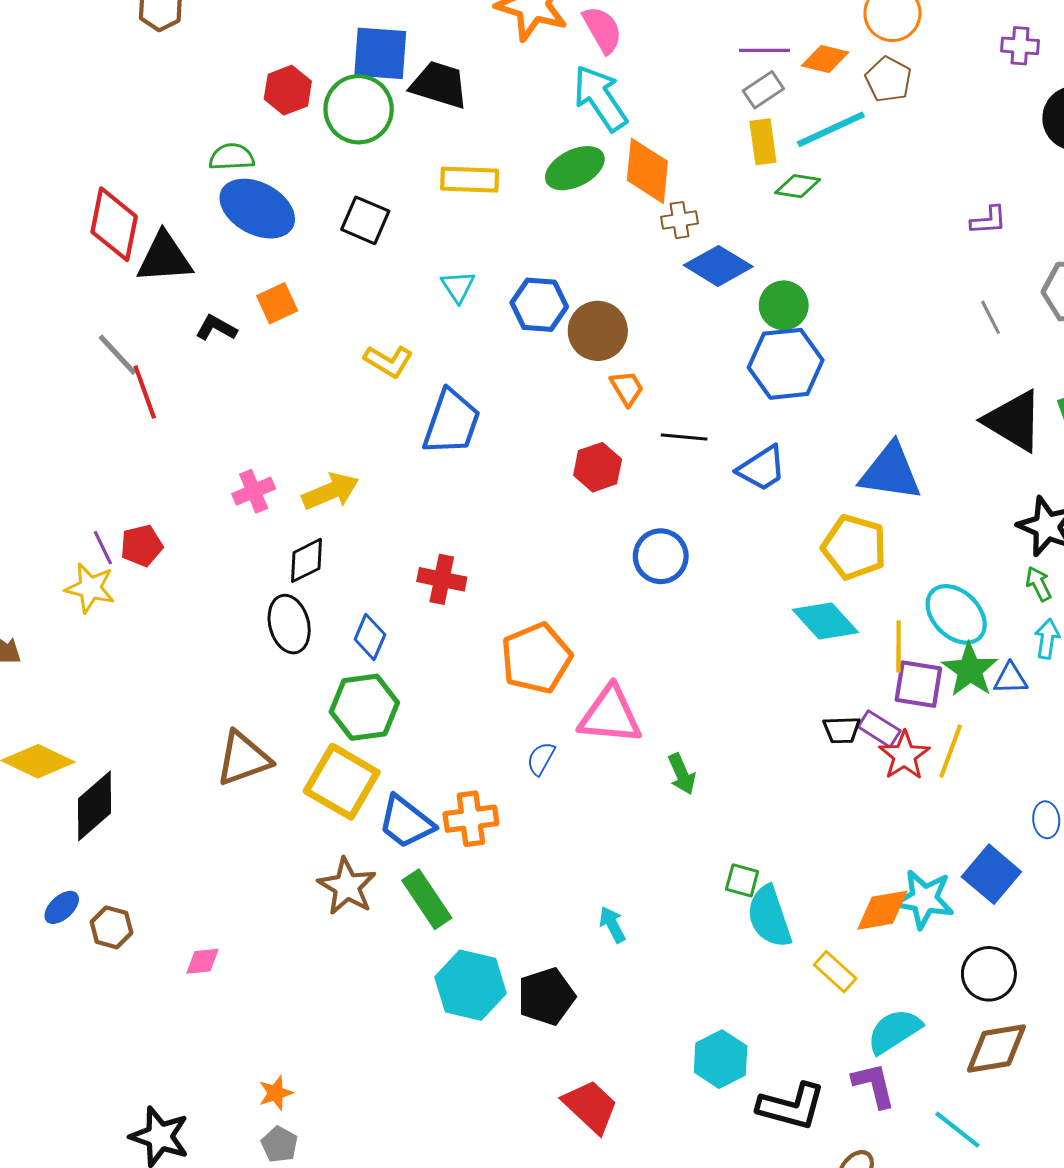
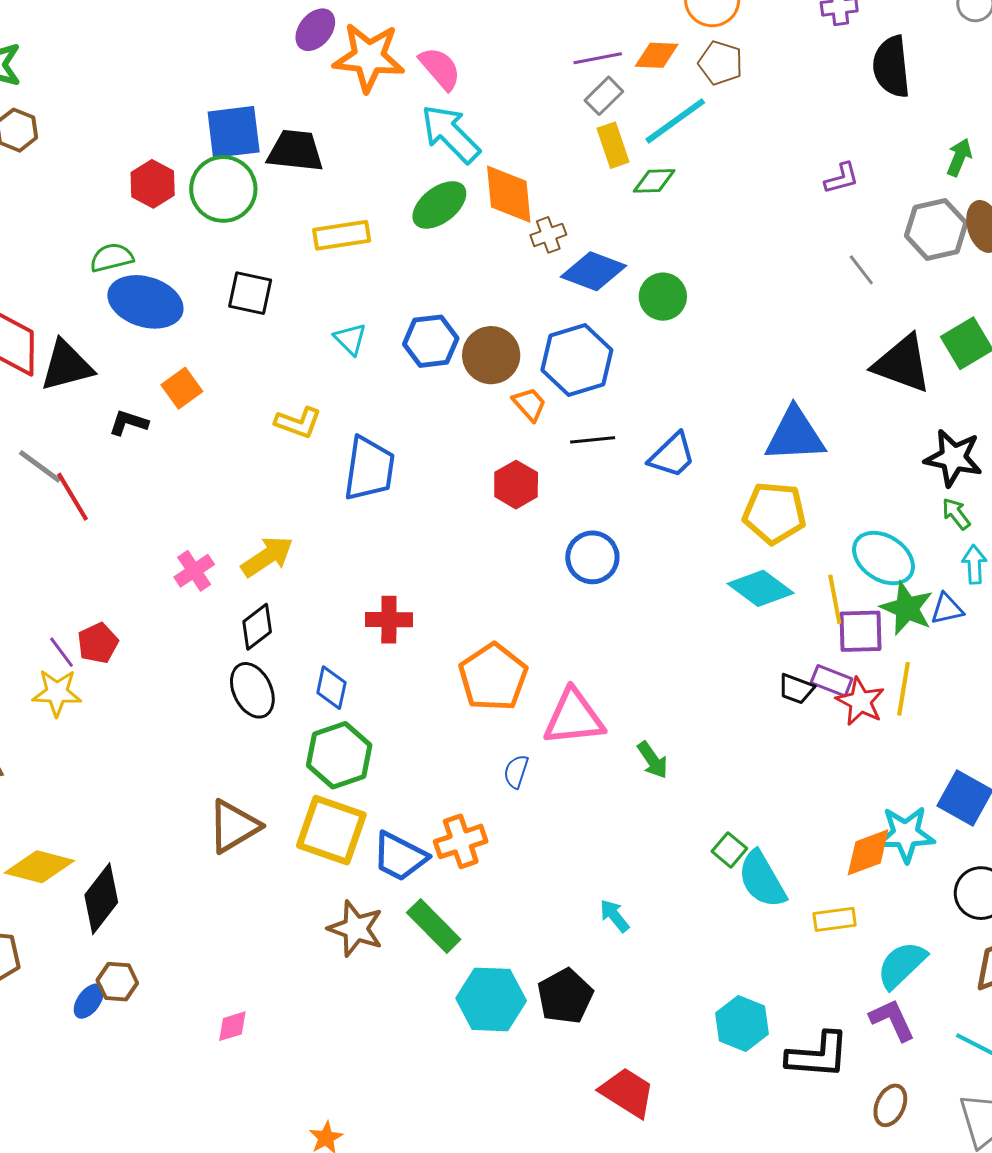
blue hexagon: (786, 364) -> (577, 360), moved
black trapezoid: (842, 730) -> (796, 689), turned 33
green square: (742, 880) -> (729, 850), turned 36
brown hexagon: (112, 927) -> (117, 982), moved
yellow rectangle: (835, 972) -> (835, 919), turned -39

